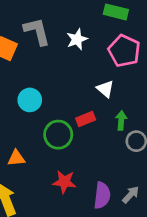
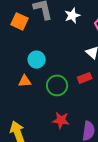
red rectangle: (86, 119) -> (85, 78), moved
orange triangle: (16, 158) -> (25, 81), moved

